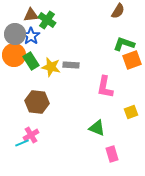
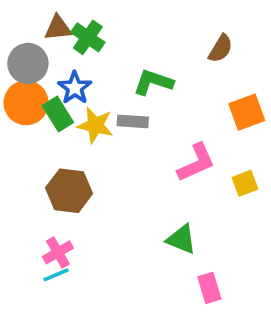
brown semicircle: (118, 11) -> (221, 49), moved
blue star: (31, 36) -> (75, 88), moved
green L-shape: (124, 44) -> (153, 82), moved
pink L-shape: (105, 87) -> (196, 163), turned -125
yellow square: (131, 112) -> (245, 183), moved
cyan line: (22, 143) -> (56, 275), moved

